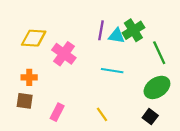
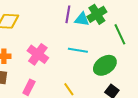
pink cross: (64, 54) -> (38, 54), moved
green ellipse: (157, 87) -> (105, 65), moved

